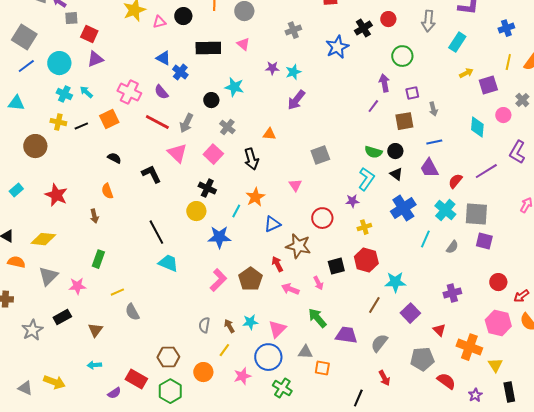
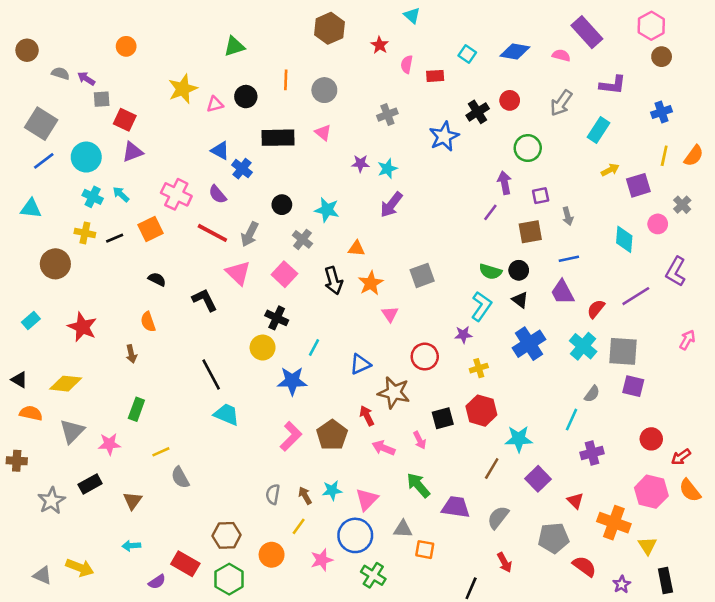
gray arrow: (428, 21) -> (561, 103), turned 30
cyan star: (234, 87) -> (327, 210), moved
orange star: (255, 197) -> (371, 283), moved
cyan line: (425, 239) -> (571, 420), moved

